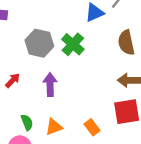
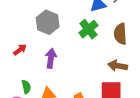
green cross: (73, 44) -> (88, 29), moved

